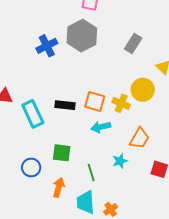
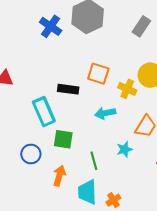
blue cross: (47, 46) -> (51, 26), turned -30
orange square: (95, 101) -> (98, 74), moved
cyan rectangle: (33, 114) -> (44, 112), moved

